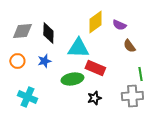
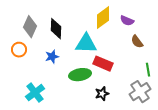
gray diamond: (22, 31) -> (30, 27), turned -60
orange circle: (17, 61) -> (19, 50), moved
gray cross: (132, 96) -> (140, 92), turned -30
cyan cross: (27, 97) -> (35, 93), turned 30

